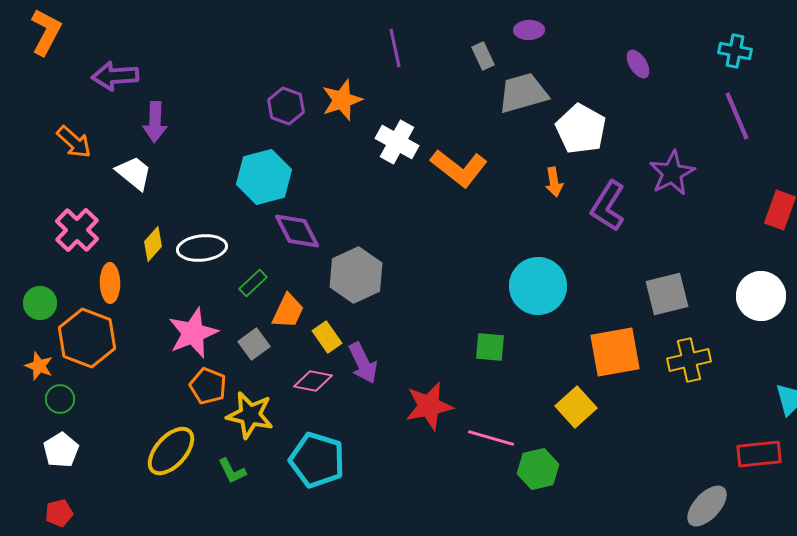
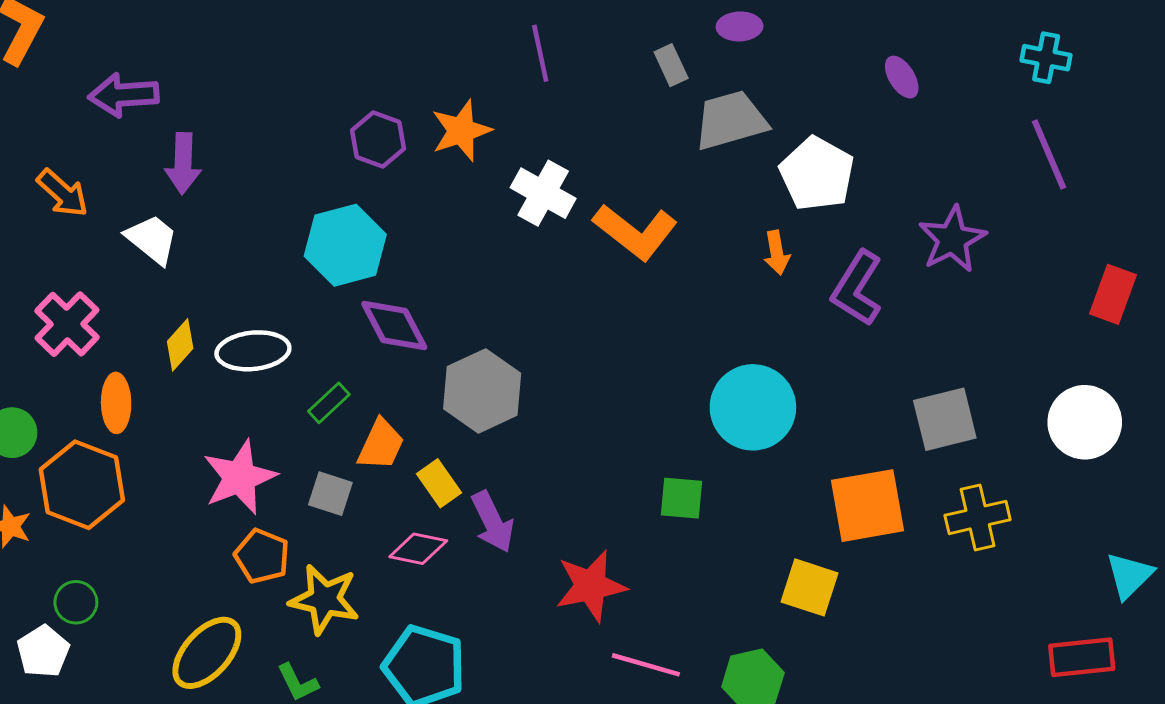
gray square: (254, 344) -> (330, 494), turned -36
green circle: (60, 399) -> (76, 602), moved
yellow square: (576, 407) -> (809, 587), turned -30
pink line: (491, 438) -> (646, 665), moved

